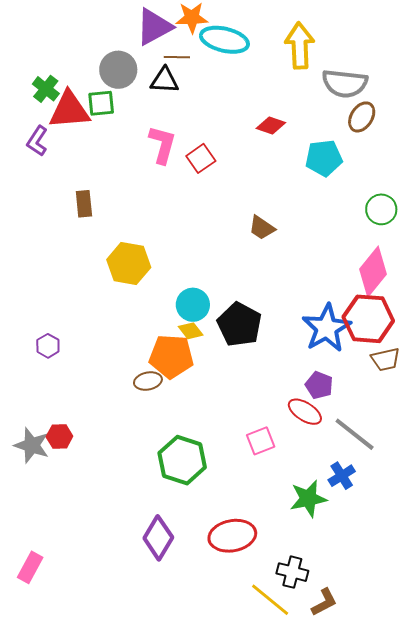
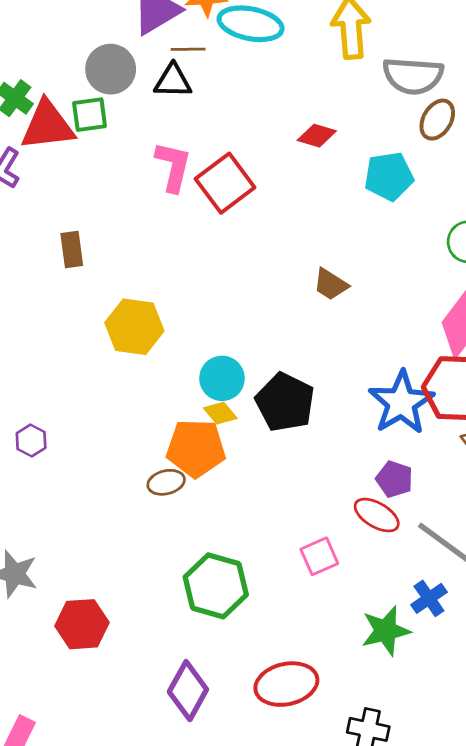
red square: (201, 158) -> (225, 183), size x1.5
brown trapezoid: (262, 228) -> (331, 284), moved
red hexagon: (59, 437) -> (82, 624), moved, size x1.5

